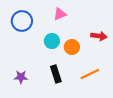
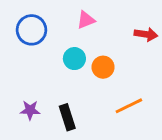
red arrow: (99, 36) -> (146, 34), moved
black rectangle: (56, 74) -> (67, 117), moved

